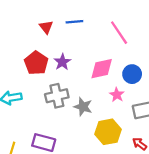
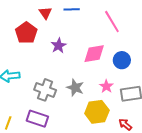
red pentagon: (36, 63) -> (26, 33), moved
pink star: (117, 95) -> (106, 86), moved
gray cross: (57, 96) -> (45, 90), moved, turned 30

